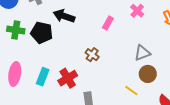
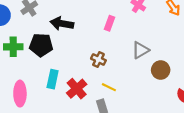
gray triangle: (142, 53) -> (140, 50), moved
cyan rectangle: (43, 77) -> (53, 79), moved
yellow line: (131, 91) -> (109, 87), moved

